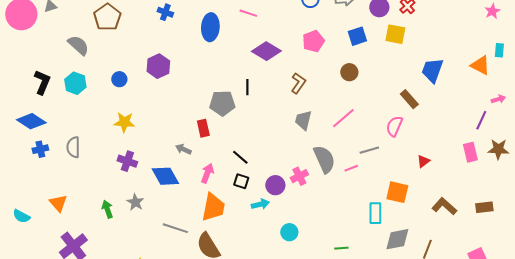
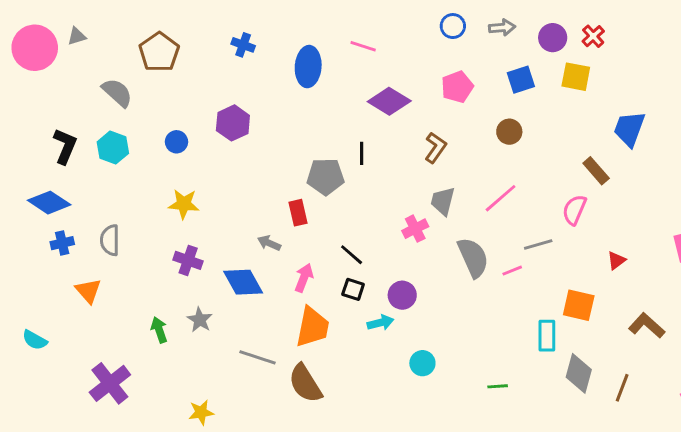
pink cross: (299, 176) -> (415, 229), moved
orange triangle: (58, 203) -> (88, 291), moved
gray diamond: (397, 239) -> (579, 373), turned -64

